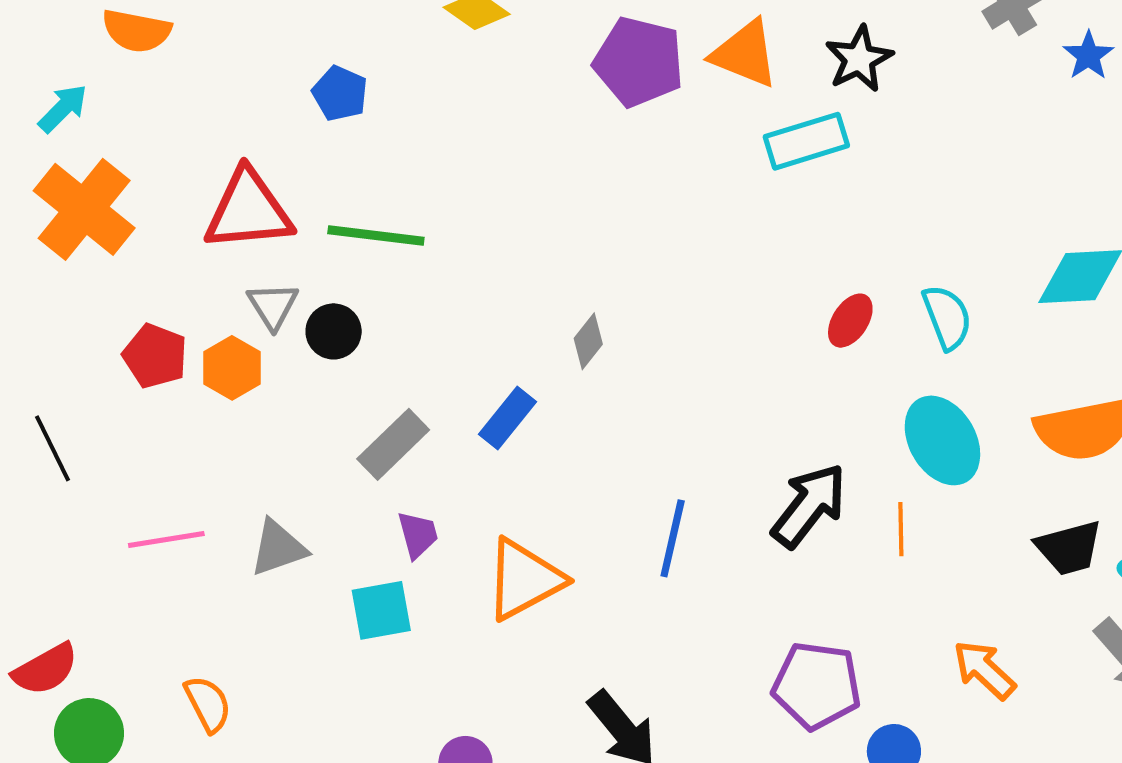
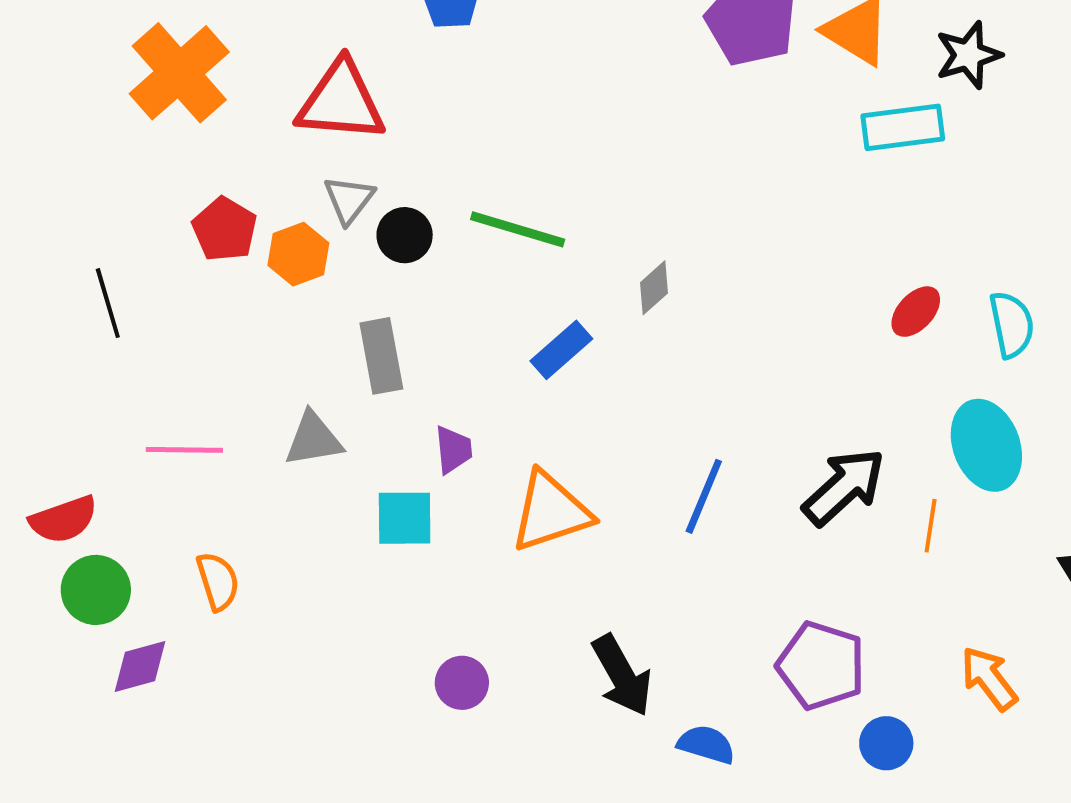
green line: (376, 236) -> (518, 229), moved
gray rectangle: (393, 444) -> (381, 356), moved, turned -66
pink line: (166, 539) -> (184, 450), moved

